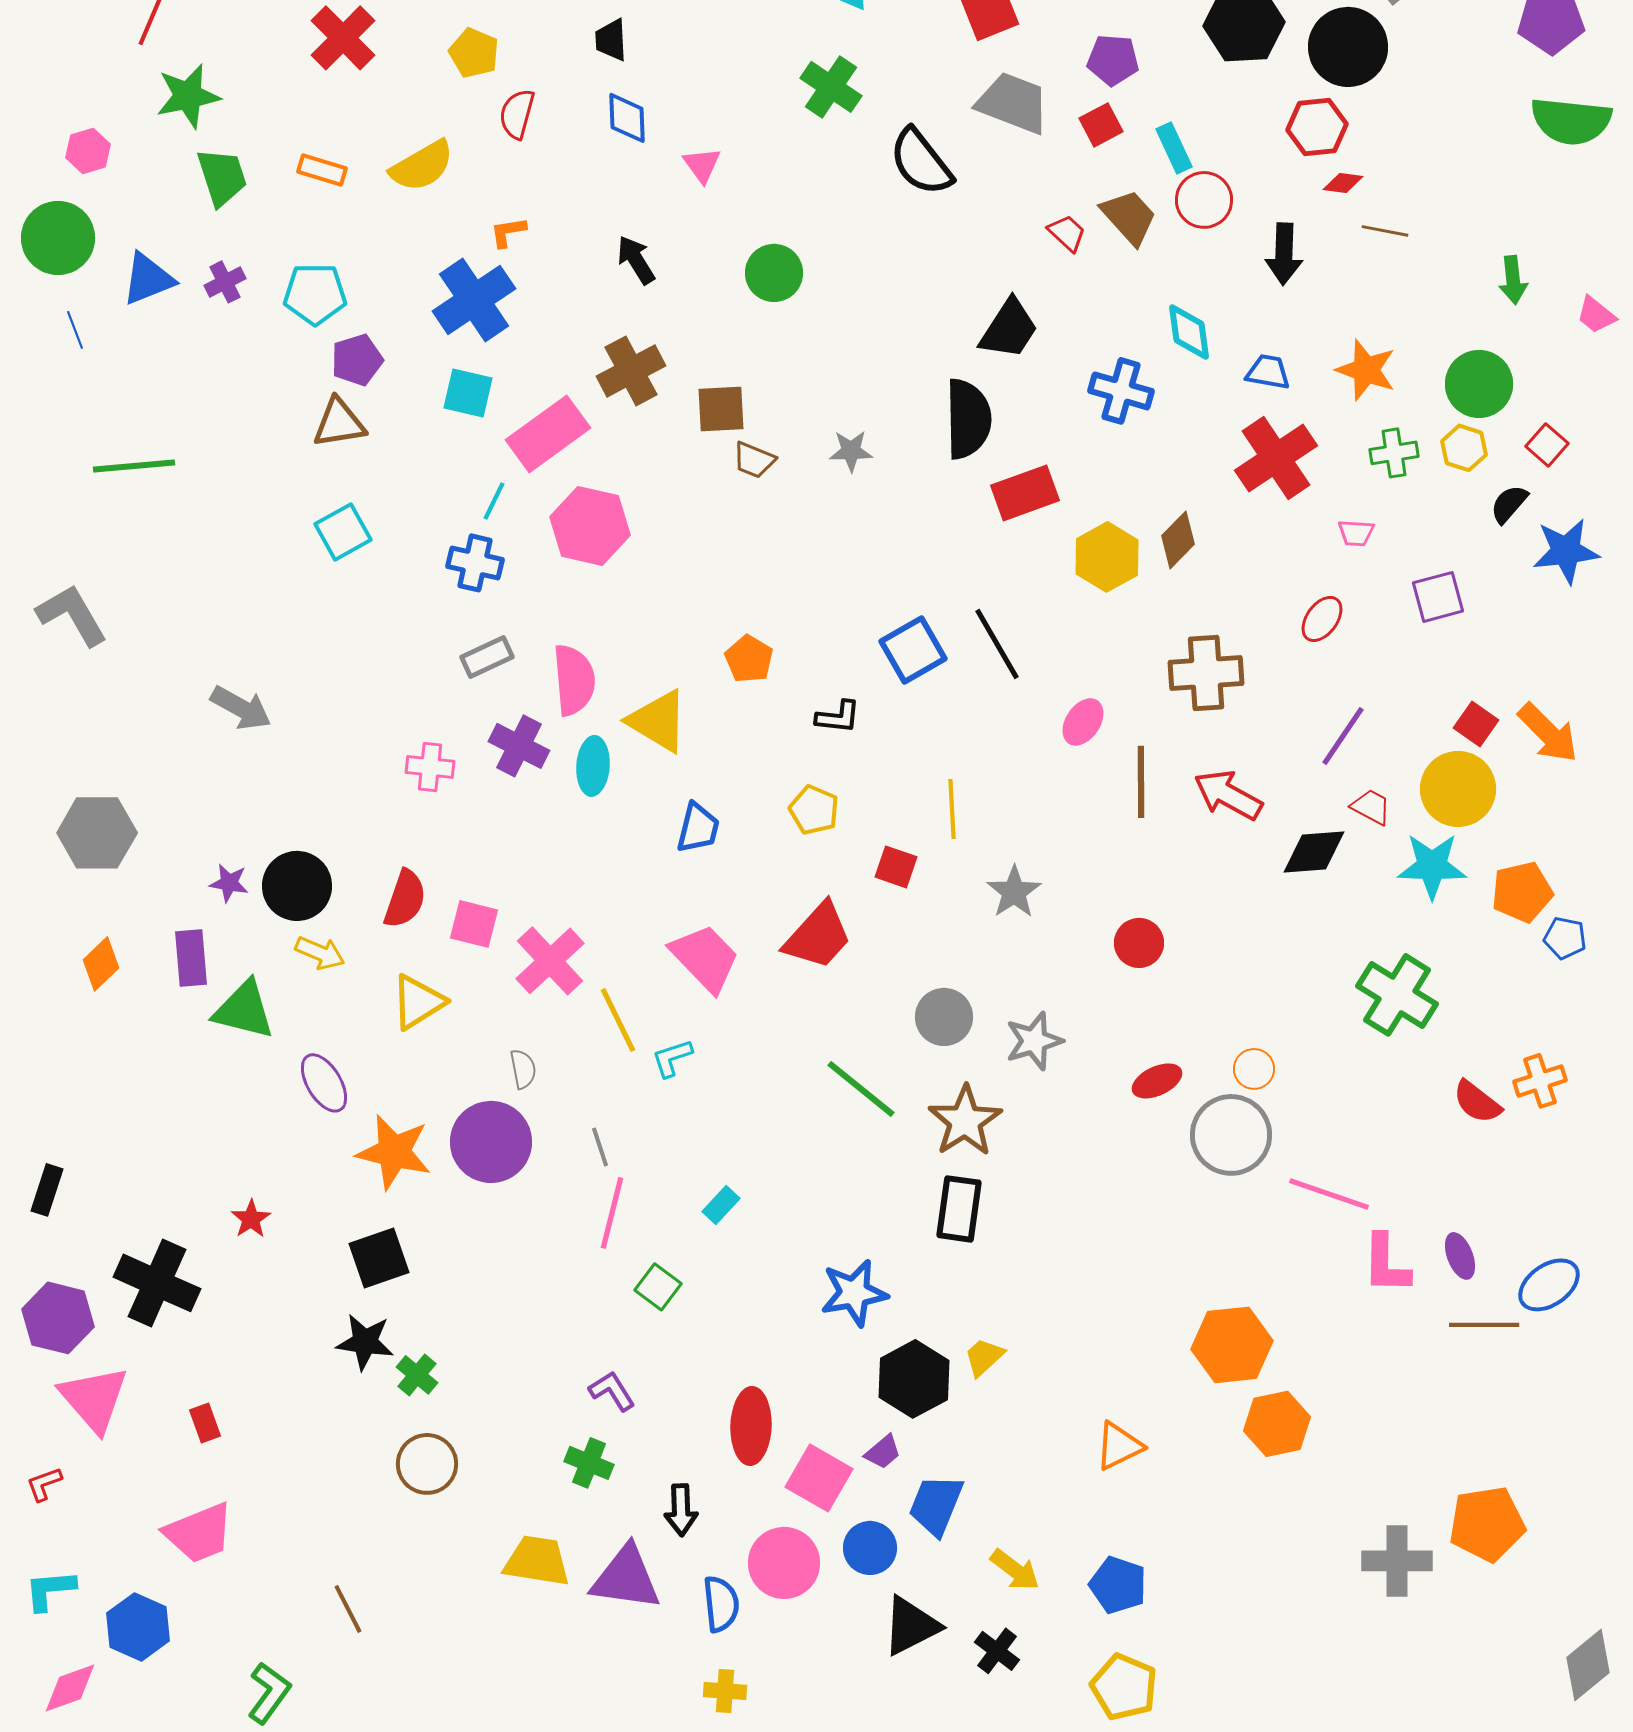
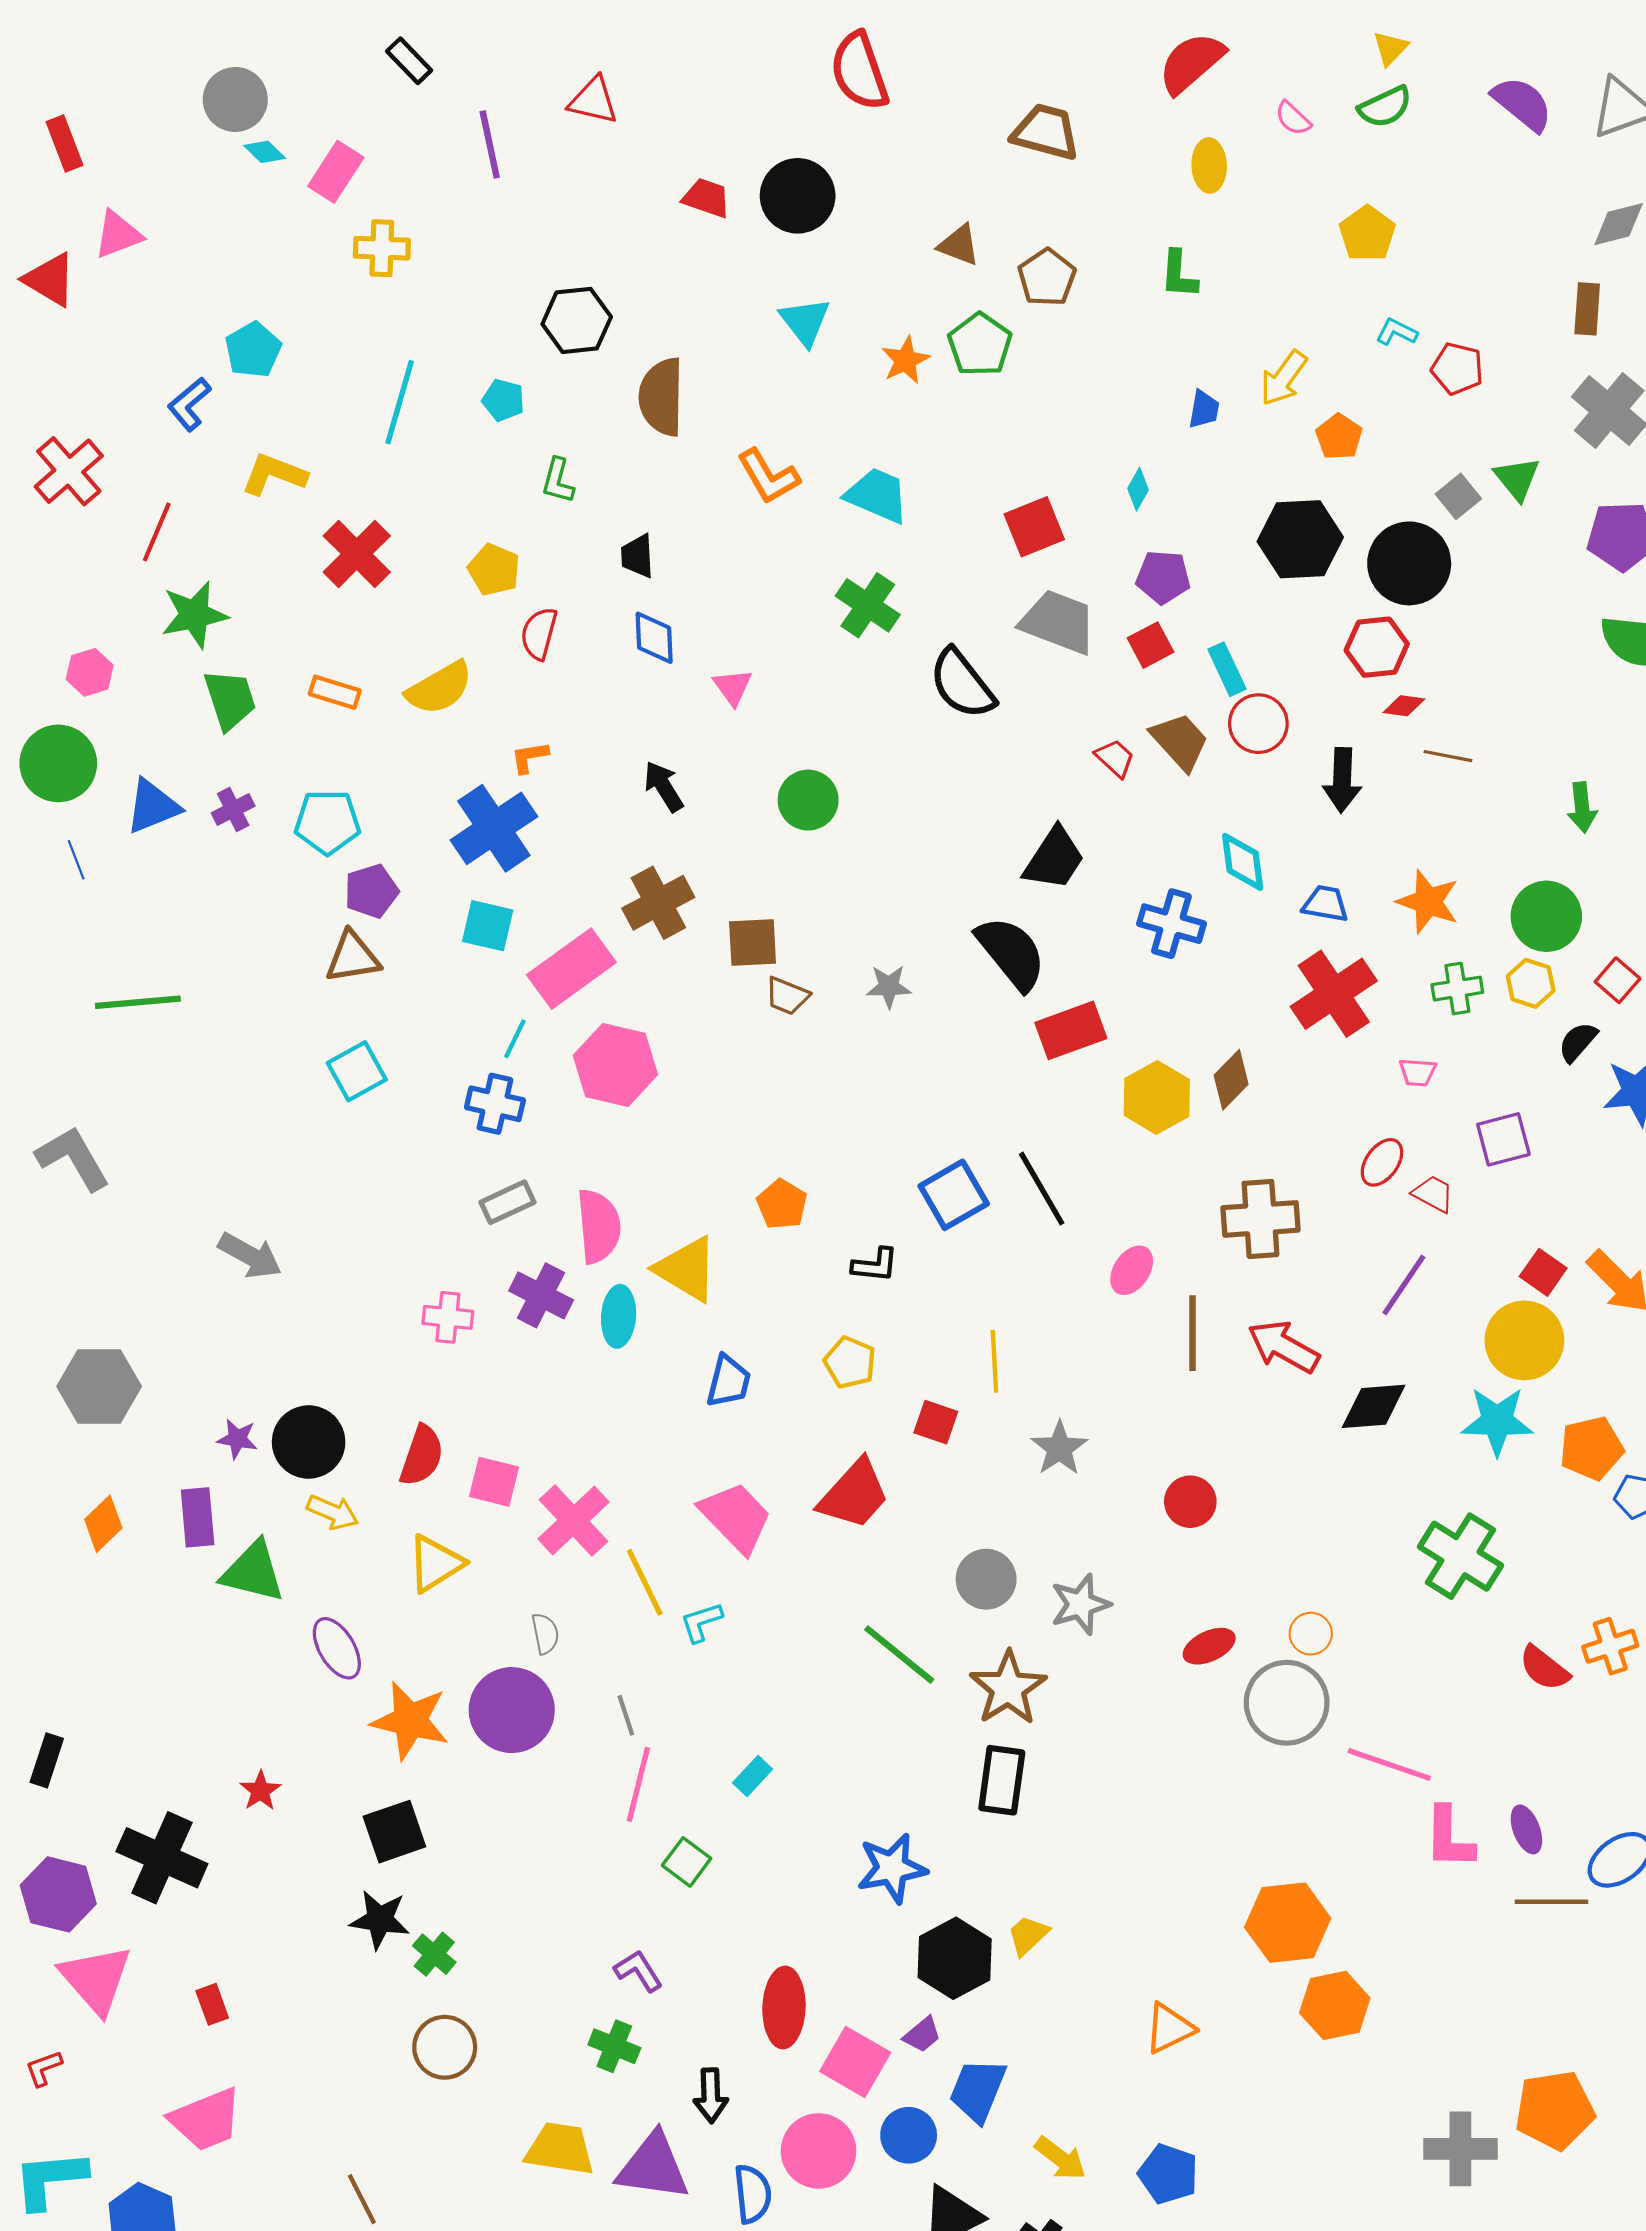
black semicircle: (968, 419) -> (1011, 953), turned -38
red trapezoid: (1371, 807) -> (1433, 1194), moved
cyan L-shape: (50, 1590) -> (50, 2179), size x1.4

